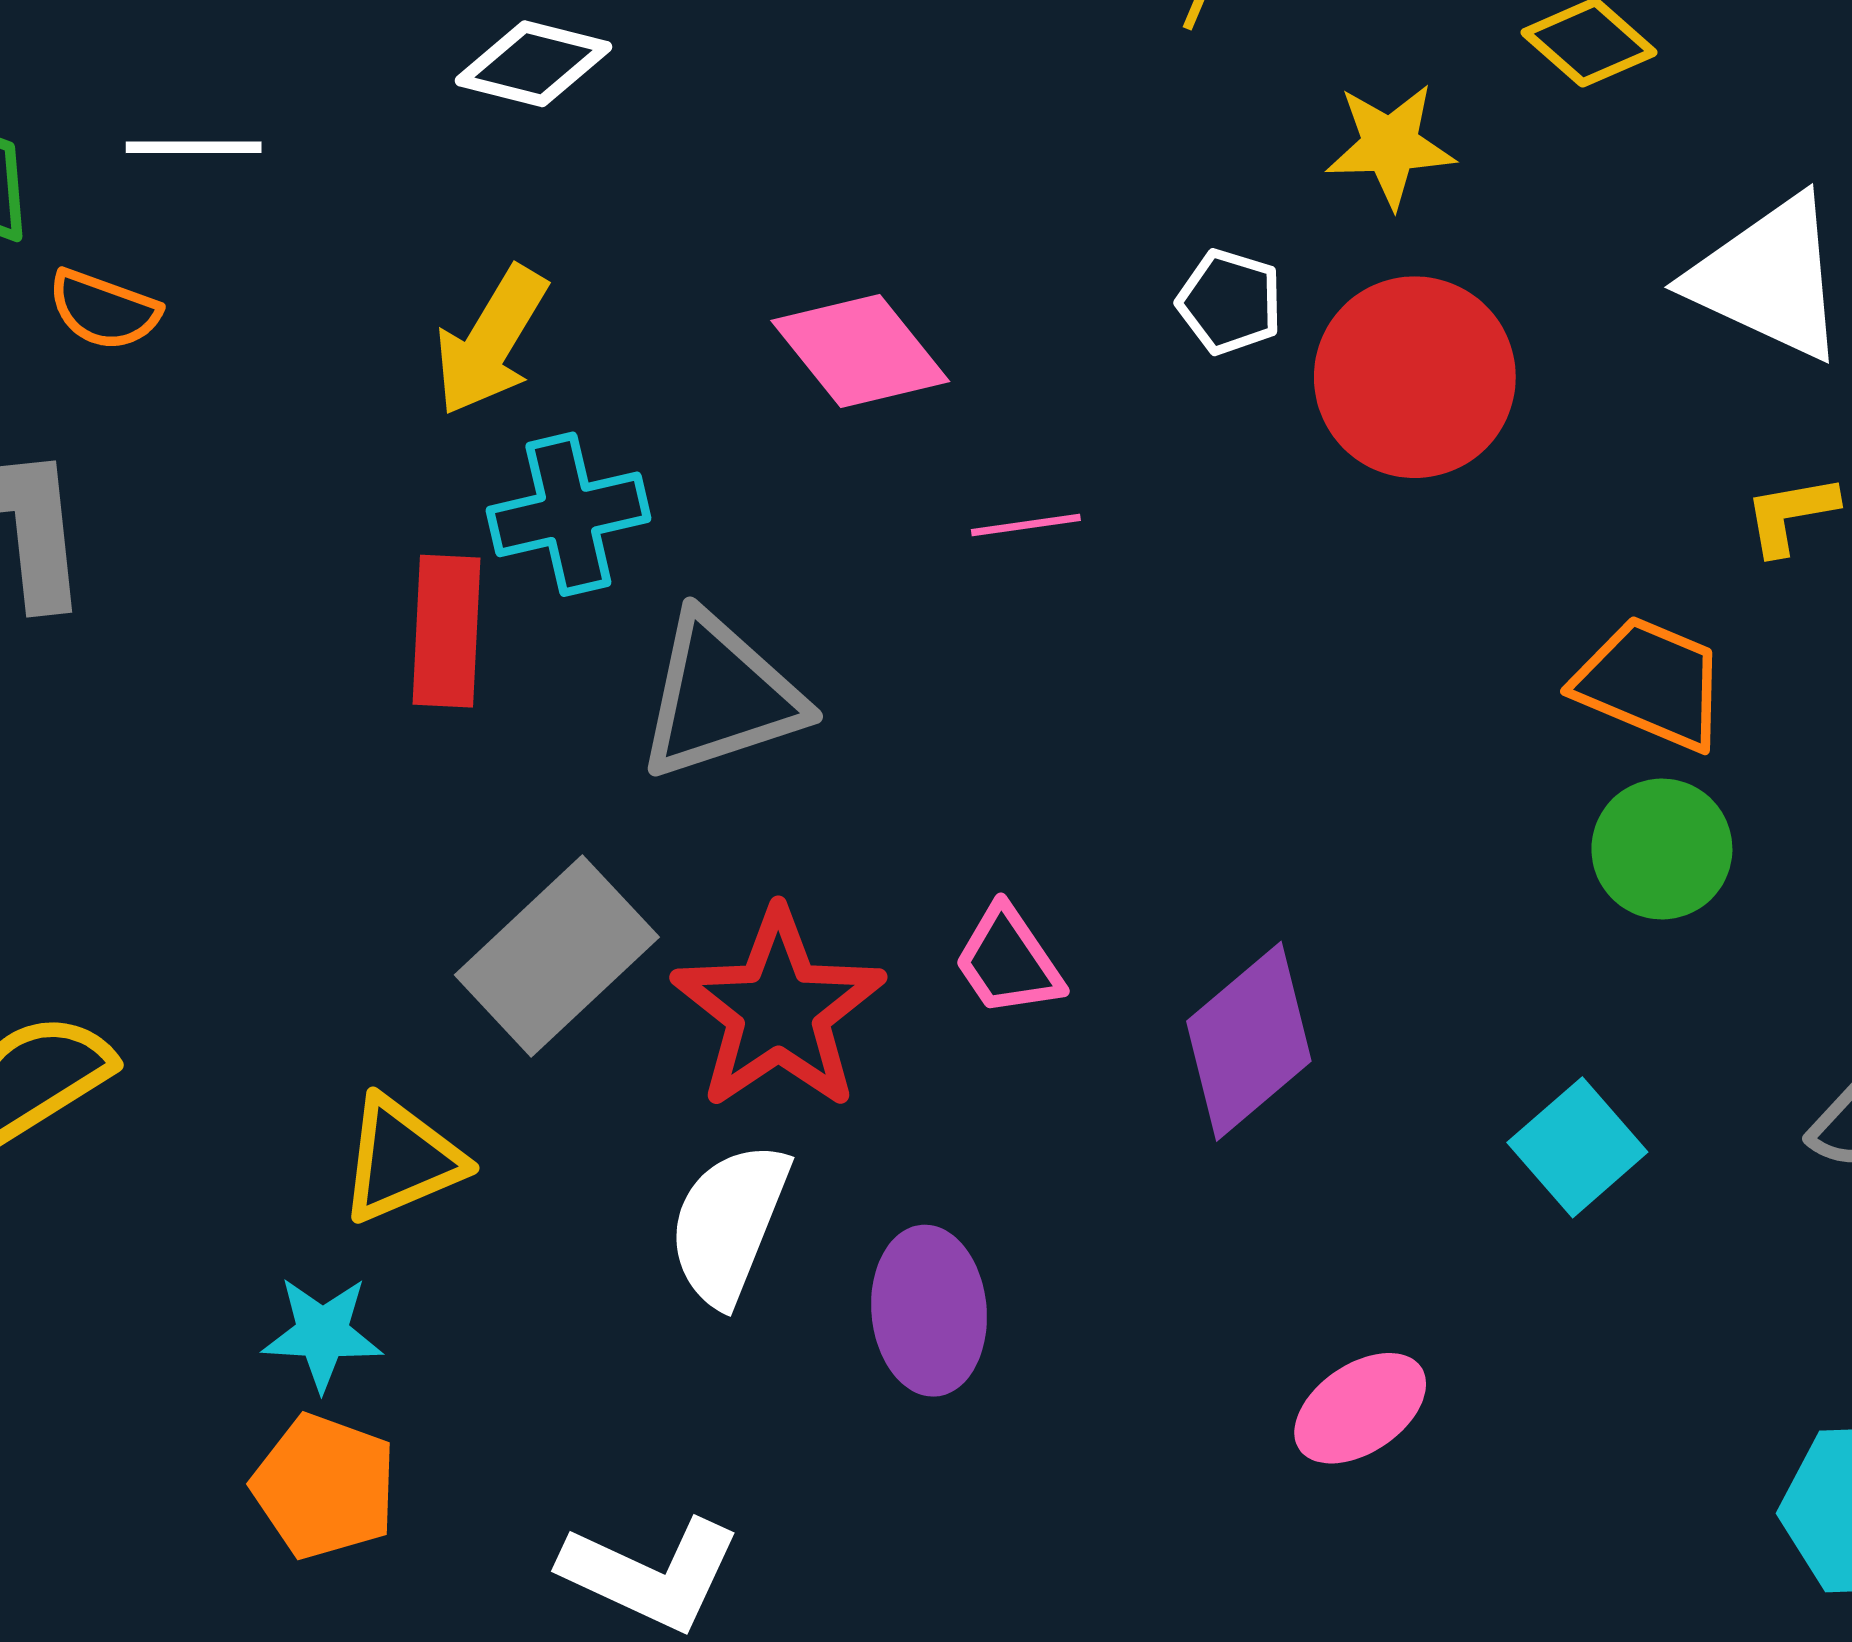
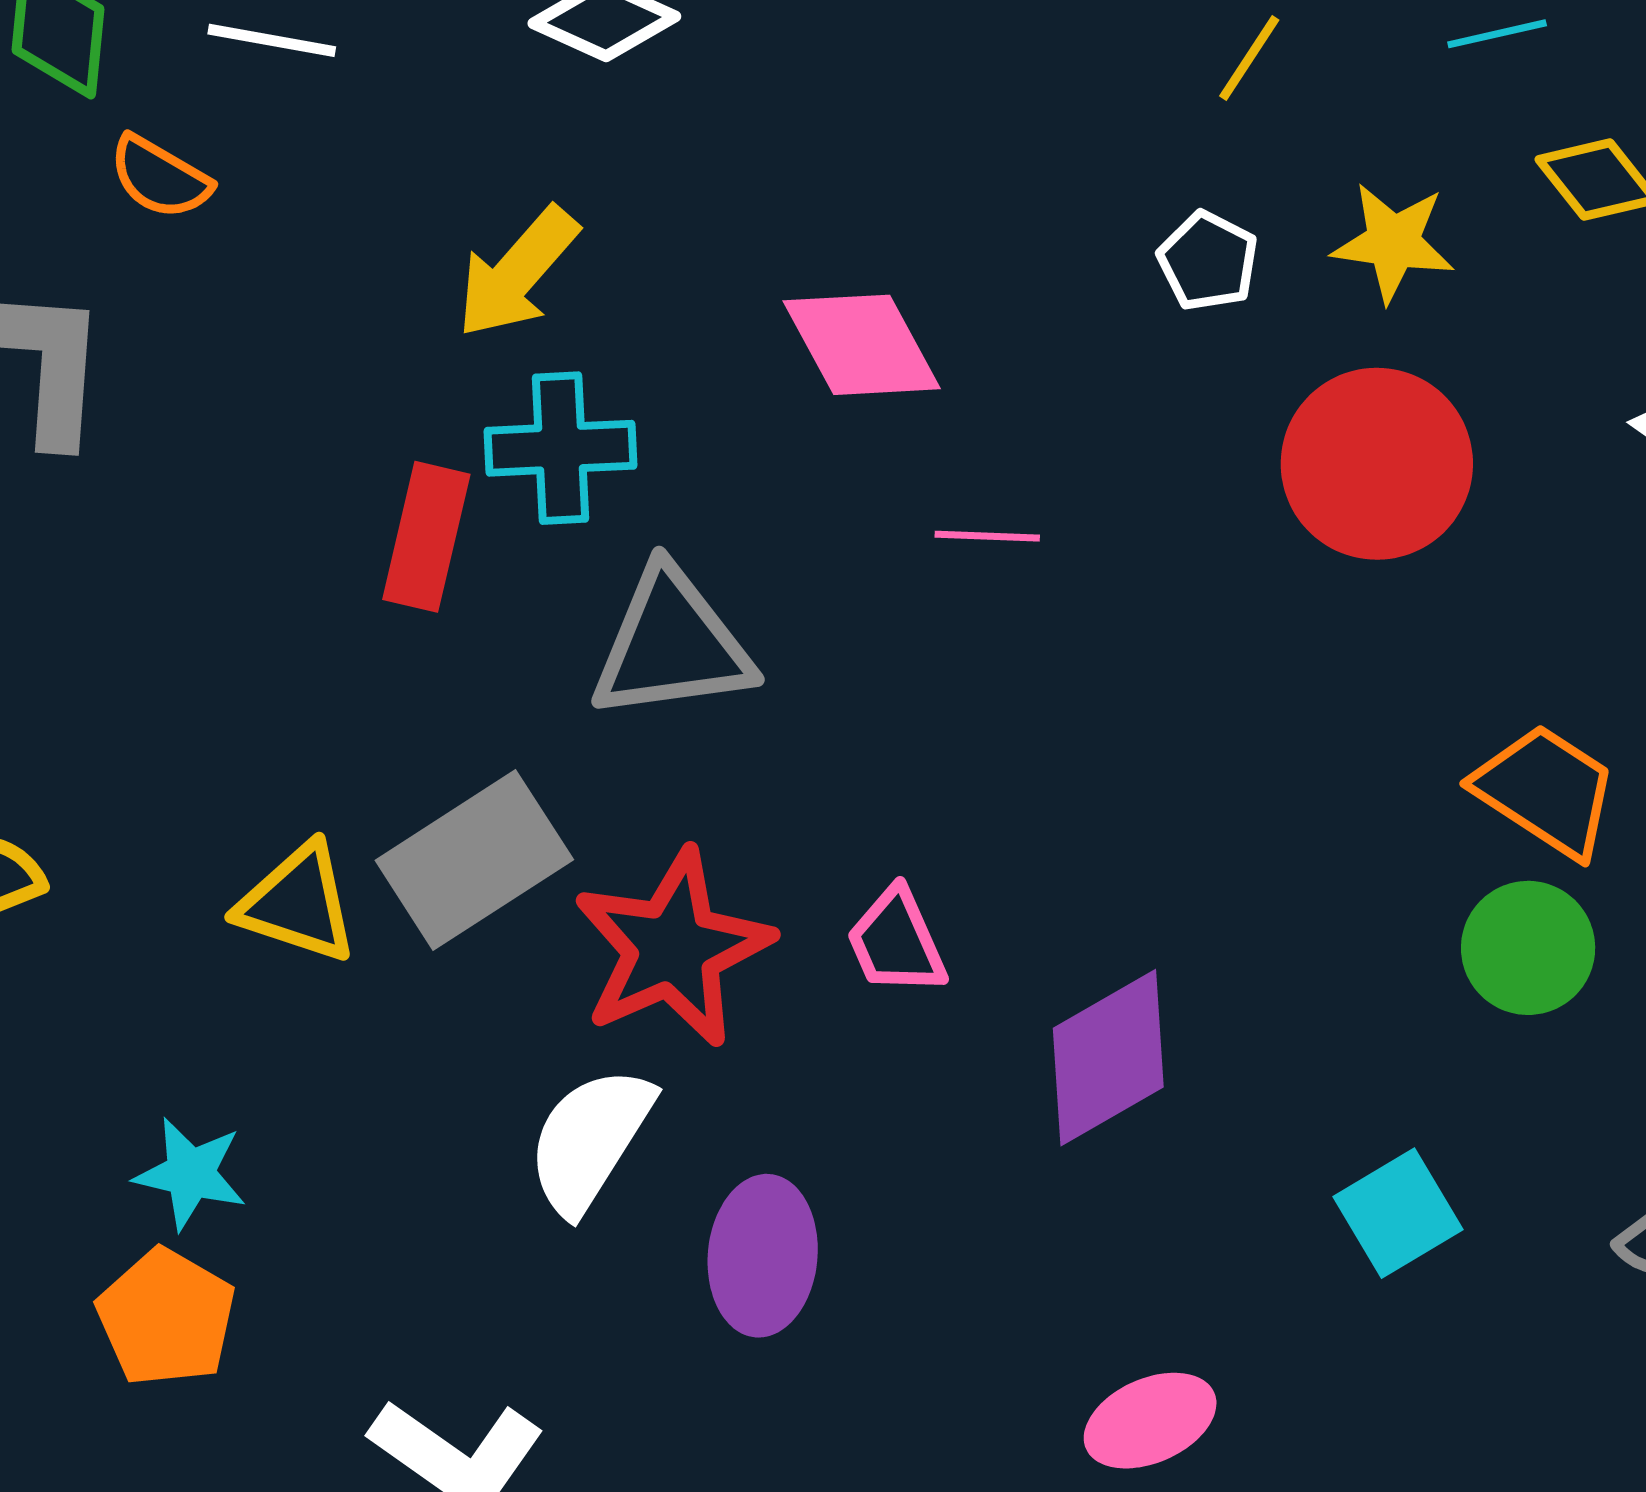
white pentagon: (1230, 302) -> (1208, 261), moved
yellow triangle: (401, 1159) -> (298, 903), moved, turned 31

